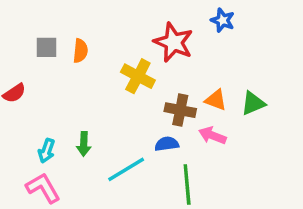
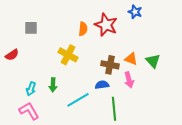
orange semicircle: (80, 51) -> (83, 29), moved
yellow cross: (138, 76) -> (68, 55), moved
green triangle: (253, 103) -> (153, 61), turned -49
pink arrow: (212, 135) -> (129, 80), turned -126

